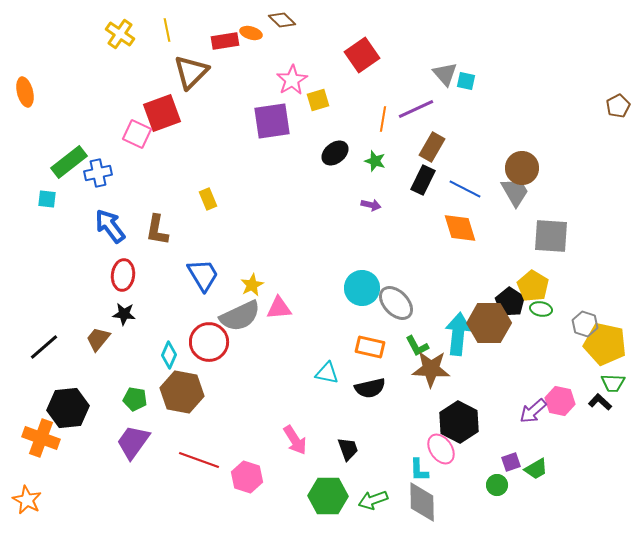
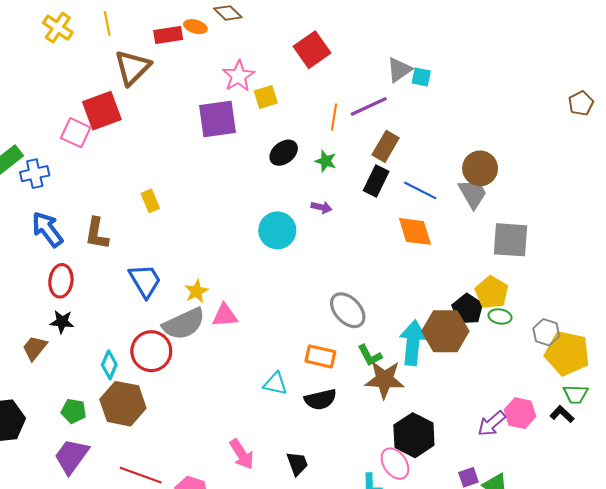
gray triangle: (445, 74) -> (399, 70), turned 36
cyan circle: (362, 288) -> (277, 230), moved

